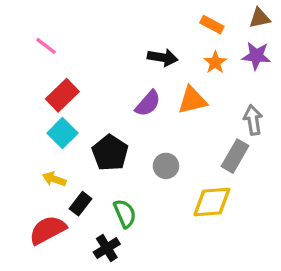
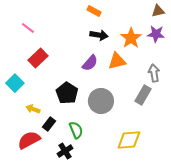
orange rectangle: (212, 25) -> (94, 11), moved
orange star: (215, 62) -> (131, 38), size x1.5
cyan square: (62, 133) -> (15, 83), moved
gray circle: (166, 166) -> (101, 101), size x1.6
yellow diamond: (212, 202) -> (129, 140), moved

